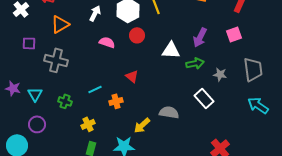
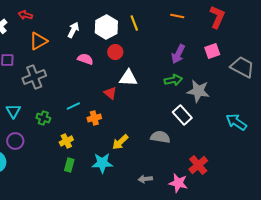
white triangle: (171, 50) -> (128, 78), moved
gray cross: (56, 60) -> (34, 77), turned -35
gray trapezoid: (253, 69) -> (242, 67), moved, turned -55
gray star: (220, 74) -> (198, 91), size x1.6
gray semicircle: (169, 112) -> (160, 137), moved

